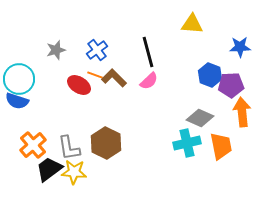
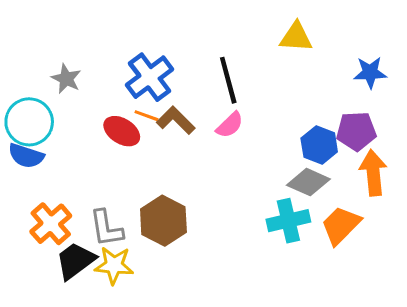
gray star: (56, 50) -> (66, 79), moved, turned -30
blue cross: (97, 50) -> (150, 77), size x1.4
blue hexagon: (210, 75) -> (319, 145), moved
orange trapezoid: (221, 146) -> (341, 225), turned -124

